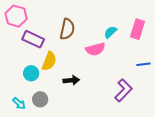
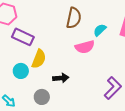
brown semicircle: (67, 29) -> (74, 18), moved
gray circle: (40, 99) -> (42, 97), moved

